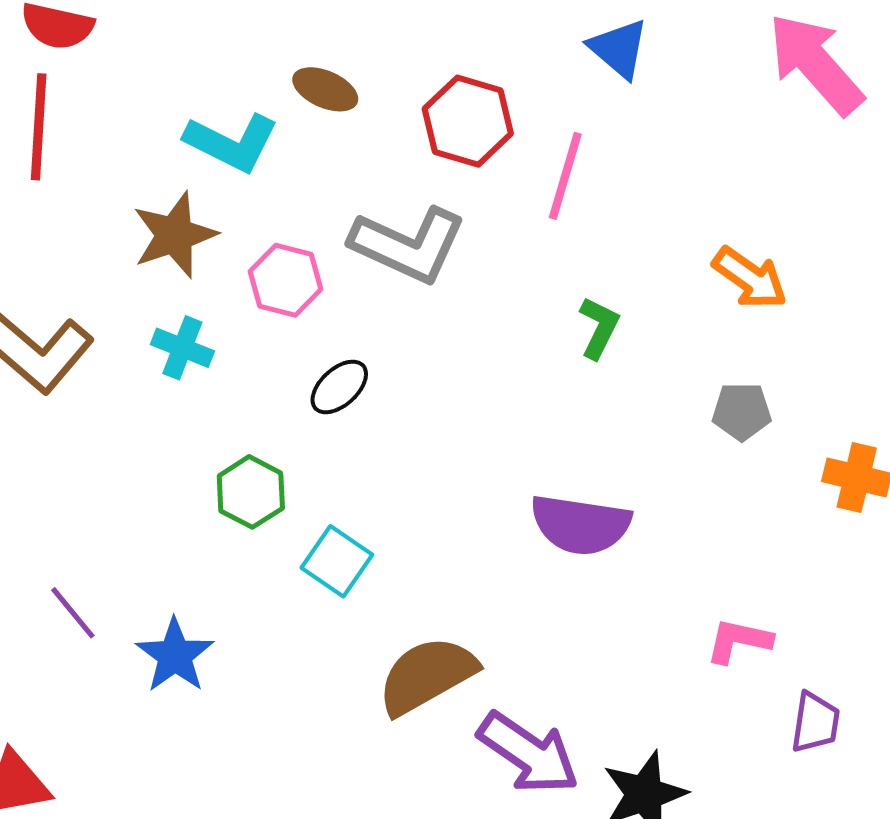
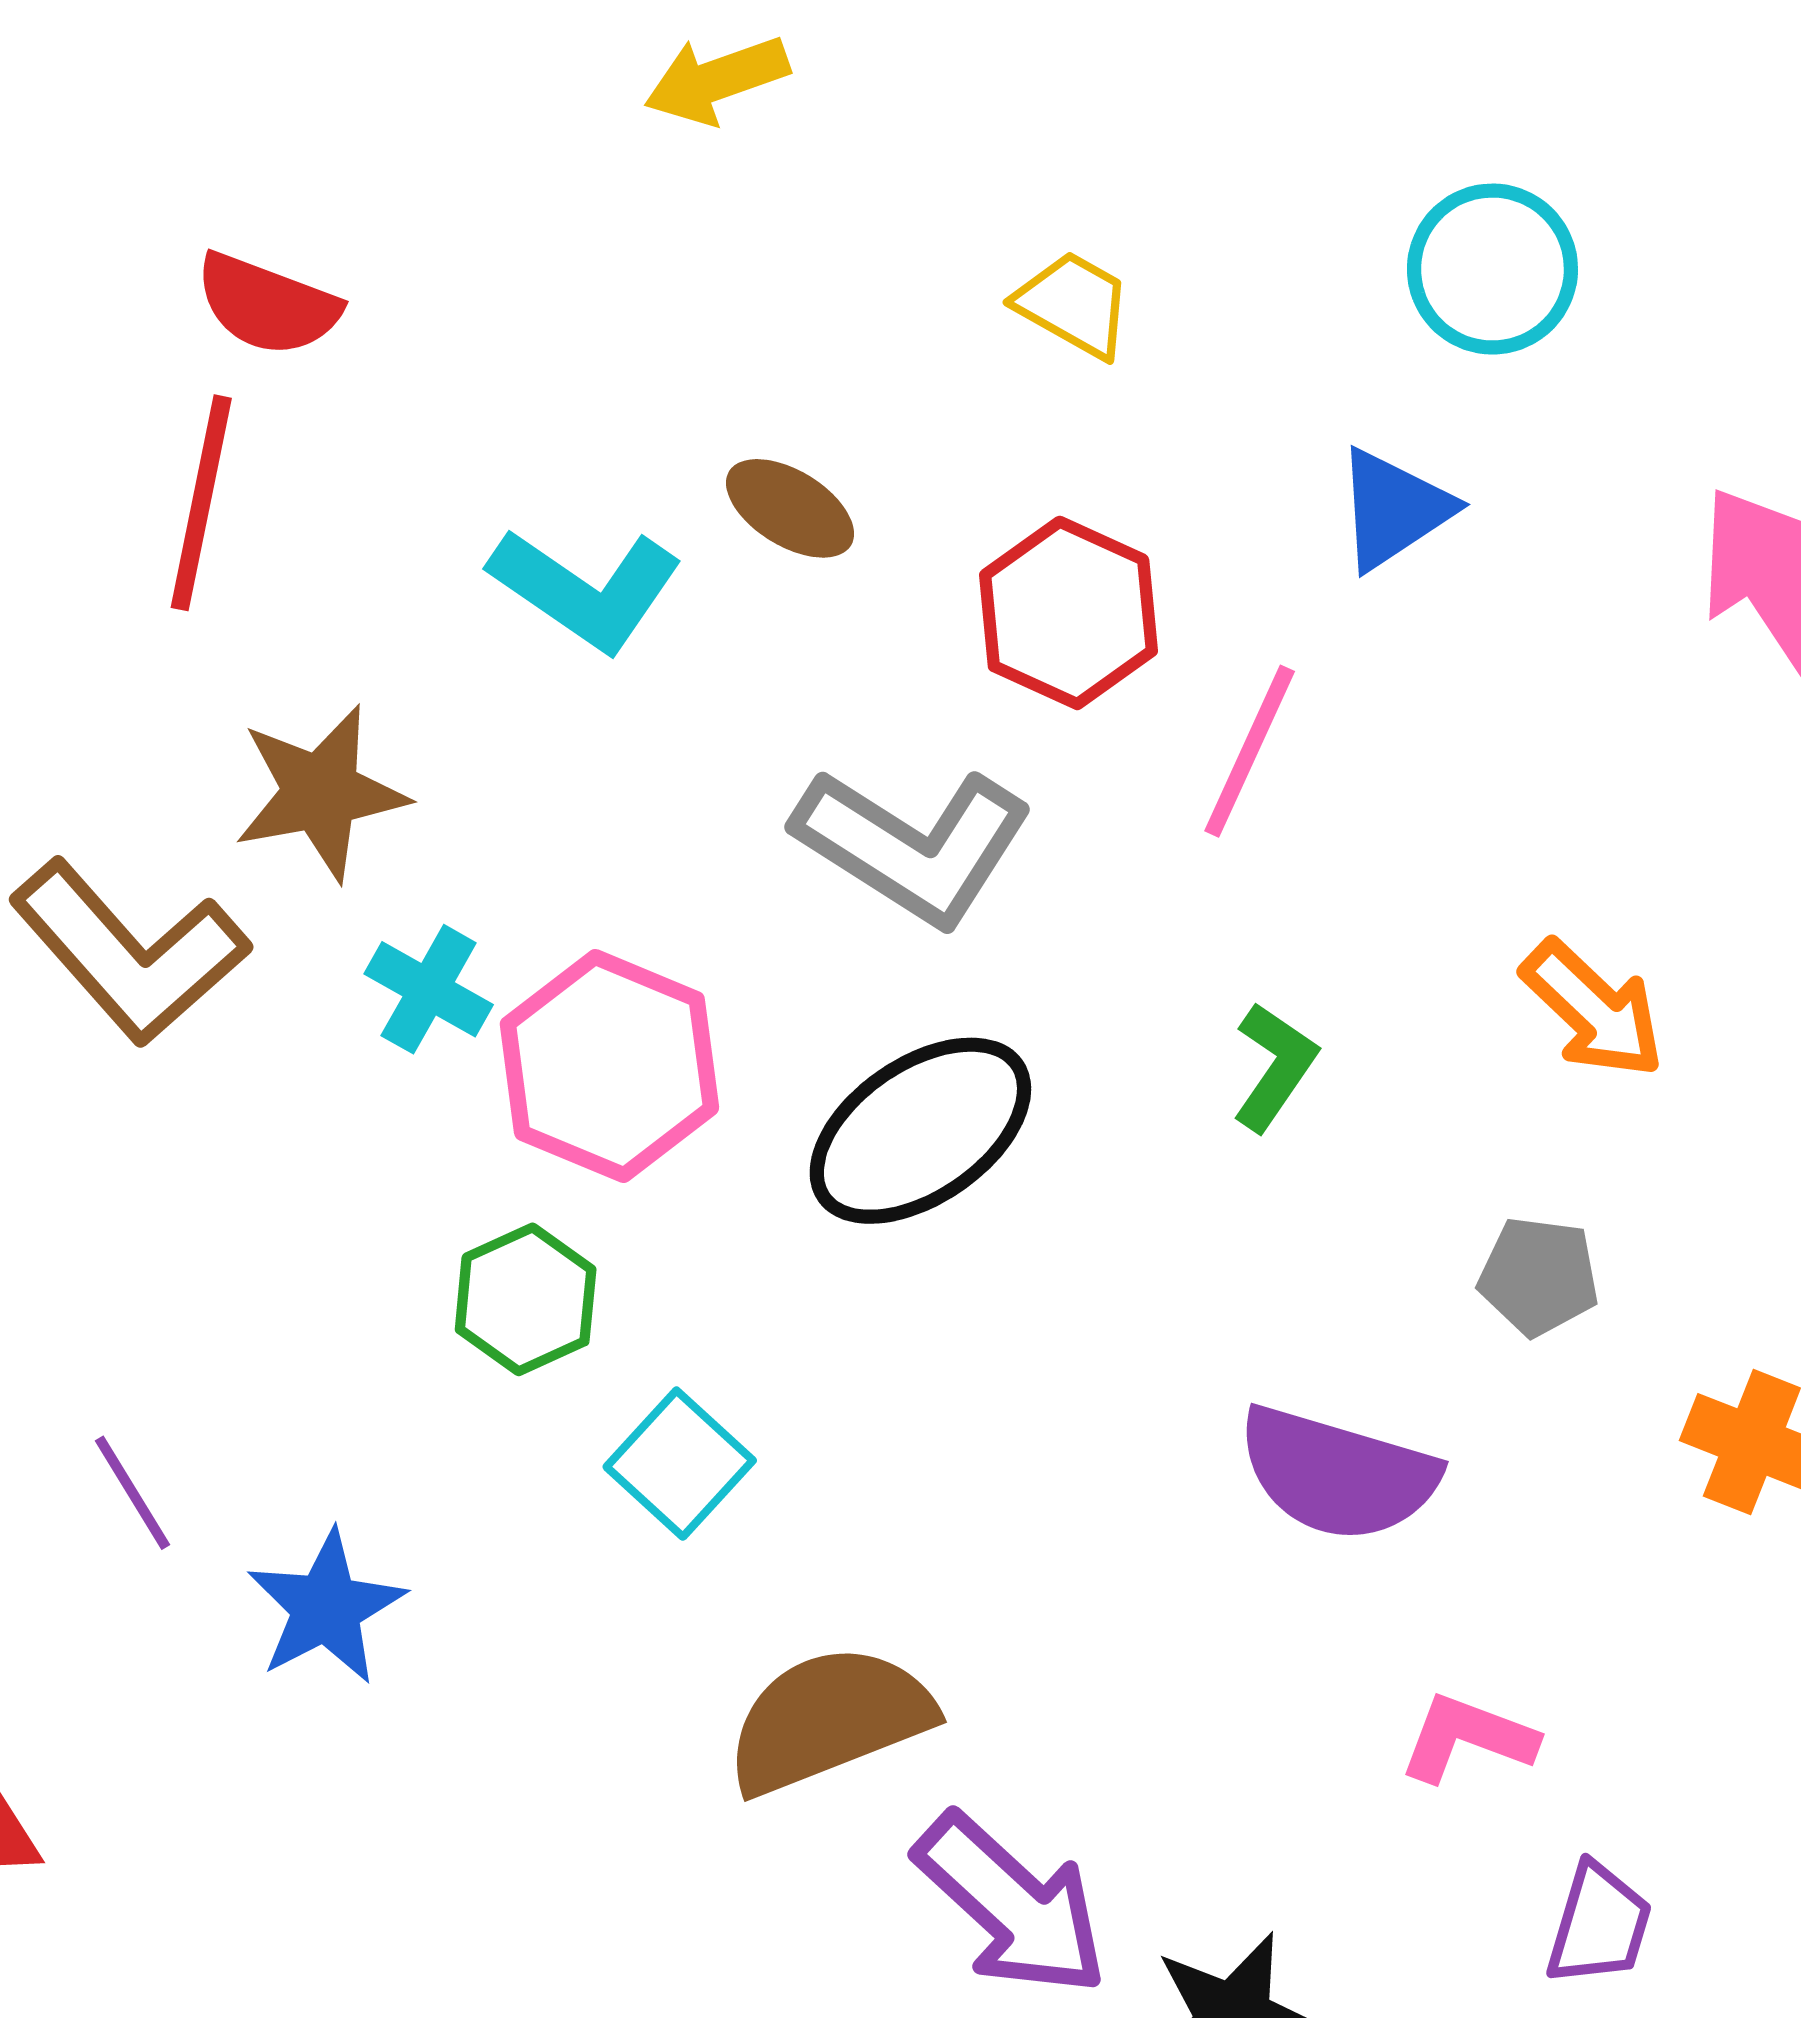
blue triangle: (619, 48) -> (1394, 509), turned 38
brown star: (174, 235) -> (321, 793), moved
pink hexagon: (286, 280) -> (609, 1066), moved, size x1.5
black ellipse: (339, 387) -> (920, 1131), moved, size x1.8
purple semicircle: (580, 525) -> (1338, 1474), moved

